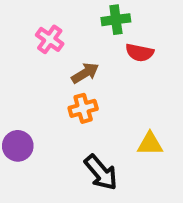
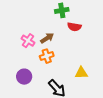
pink cross: (50, 39) -> (28, 41), moved
purple circle: (18, 146) -> (24, 77), moved

